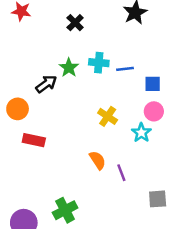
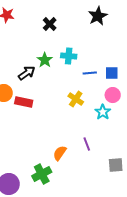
blue line: (125, 69) -> (90, 73), moved
red rectangle: (34, 140) -> (24, 102), moved
orange semicircle: (98, 160) -> (60, 153), moved, turned -112

